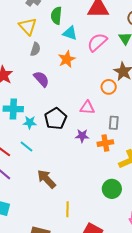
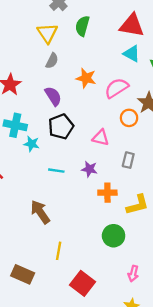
cyan triangle: (70, 33) -> (132, 54), moved
pink semicircle: (97, 42) -> (117, 88), moved
orange star: (67, 59) -> (86, 78), turned 30
black pentagon: (56, 119) -> (61, 127), moved
orange cross: (105, 143) -> (107, 193), moved
cyan line: (26, 147) -> (56, 171), moved, turned -40

